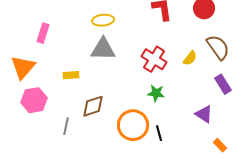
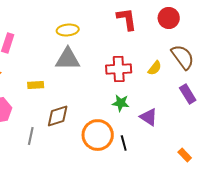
red cross: (154, 59) -> (119, 69), turned -35
purple triangle: (204, 114) -> (149, 117), moved

